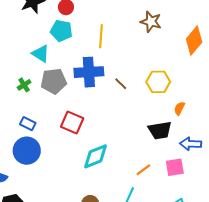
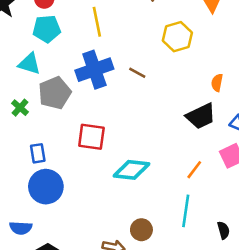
yellow hexagon: (158, 82) -> (177, 37), moved
blue rectangle: (28, 124) -> (38, 153), turned 70
cyan diamond: (96, 156) -> (132, 170), turned 44

